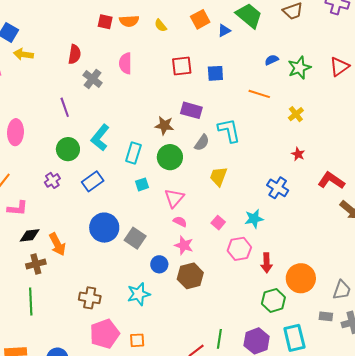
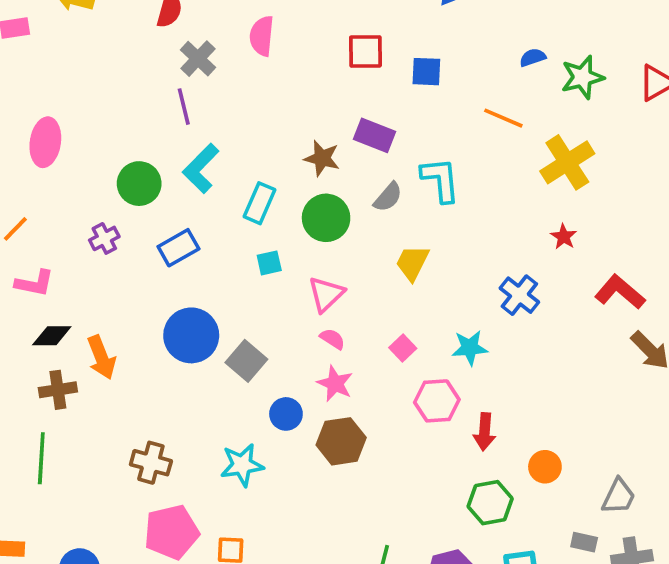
purple line: (65, 107) -> (184, 107), moved
yellow cross: (296, 114) -> (567, 162), size x1.8
orange circle: (301, 278) -> (545, 467), size x0.6

